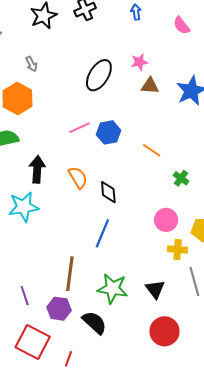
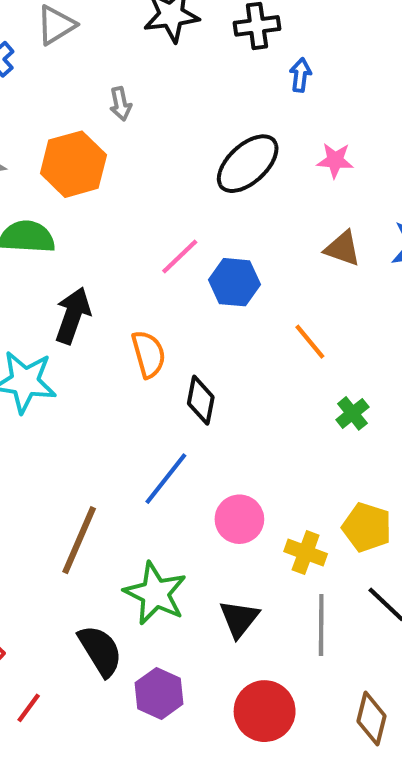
blue arrow: (136, 12) -> (300, 75), moved
brown triangle: (150, 86) -> (343, 248), moved
pink line: (79, 128) -> (180, 257), turned -35
pink circle: (166, 220) -> (239, 519), moved
purple hexagon: (59, 309) -> (159, 693), moved
red circle: (164, 331) -> (265, 711), moved

